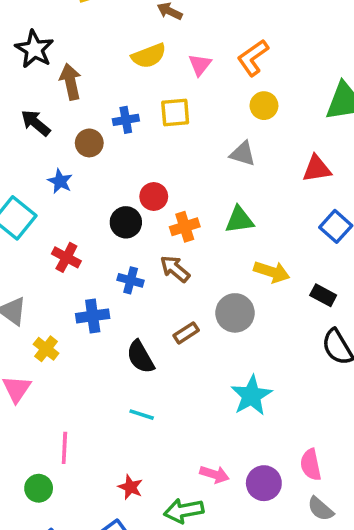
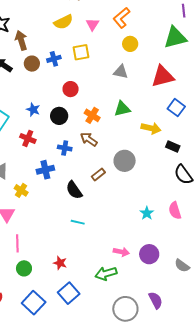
brown circle: (89, 143) -> (32, 64), moved
red triangle: (317, 169) -> (163, 76), size x1.4
blue star: (60, 181) -> (33, 110), moved
red circle: (154, 196) -> (71, 89), moved
orange cross: (185, 227) -> (92, 115), turned -35
yellow arrow: (272, 272) -> (151, 128), moved
cyan star: (251, 396) -> (147, 213), moved, size x0.6
pink line: (64, 448) -> (17, 243), moved
pink semicircle: (311, 465) -> (175, 211), moved
red star: (130, 487) -> (60, 263), moved

